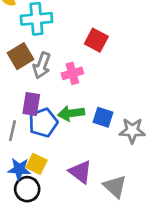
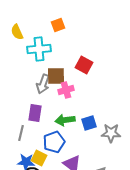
brown square: (21, 56) -> (56, 76), moved, turned 30
blue square: (103, 117) -> (89, 123), turned -35
blue pentagon: (43, 123) -> (54, 142), moved

